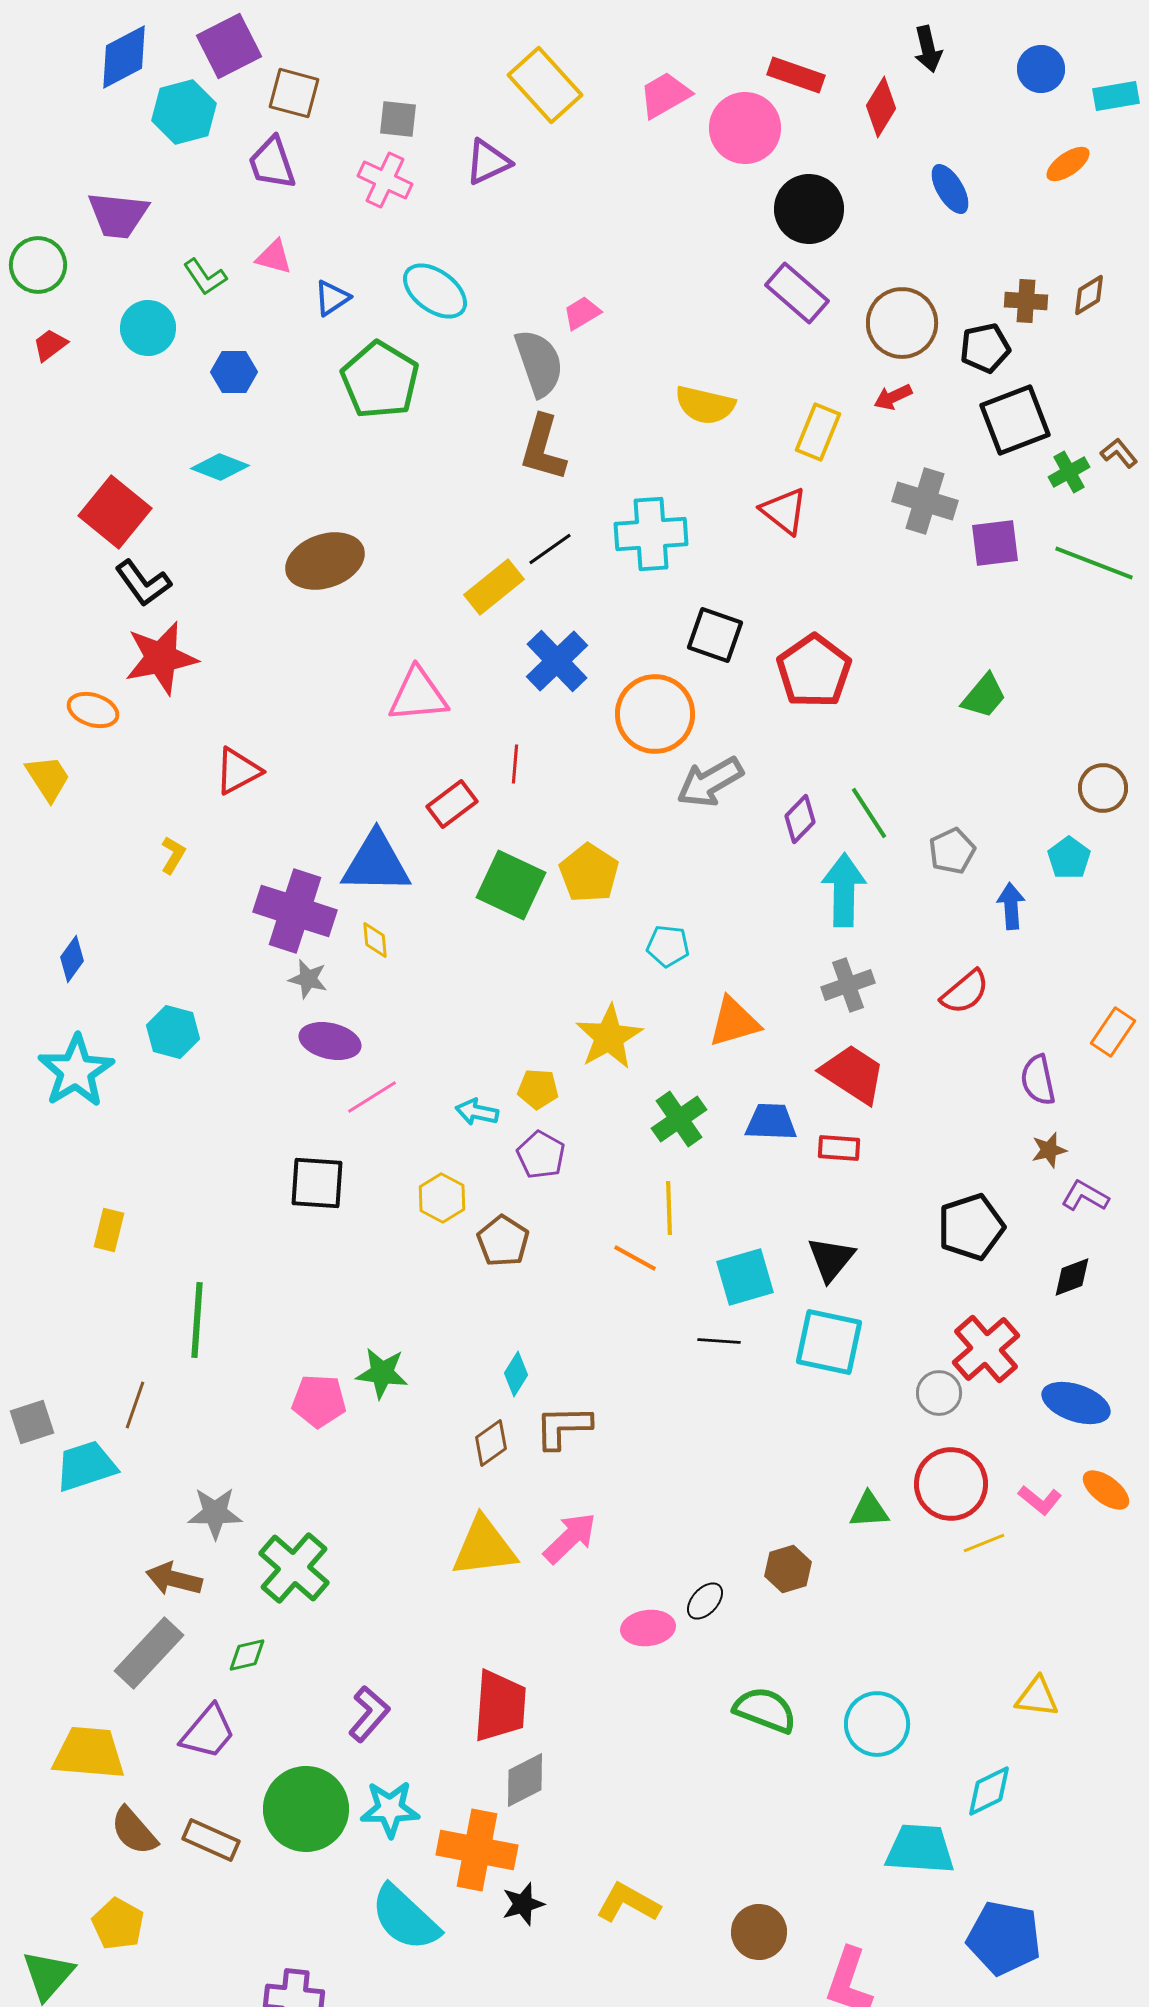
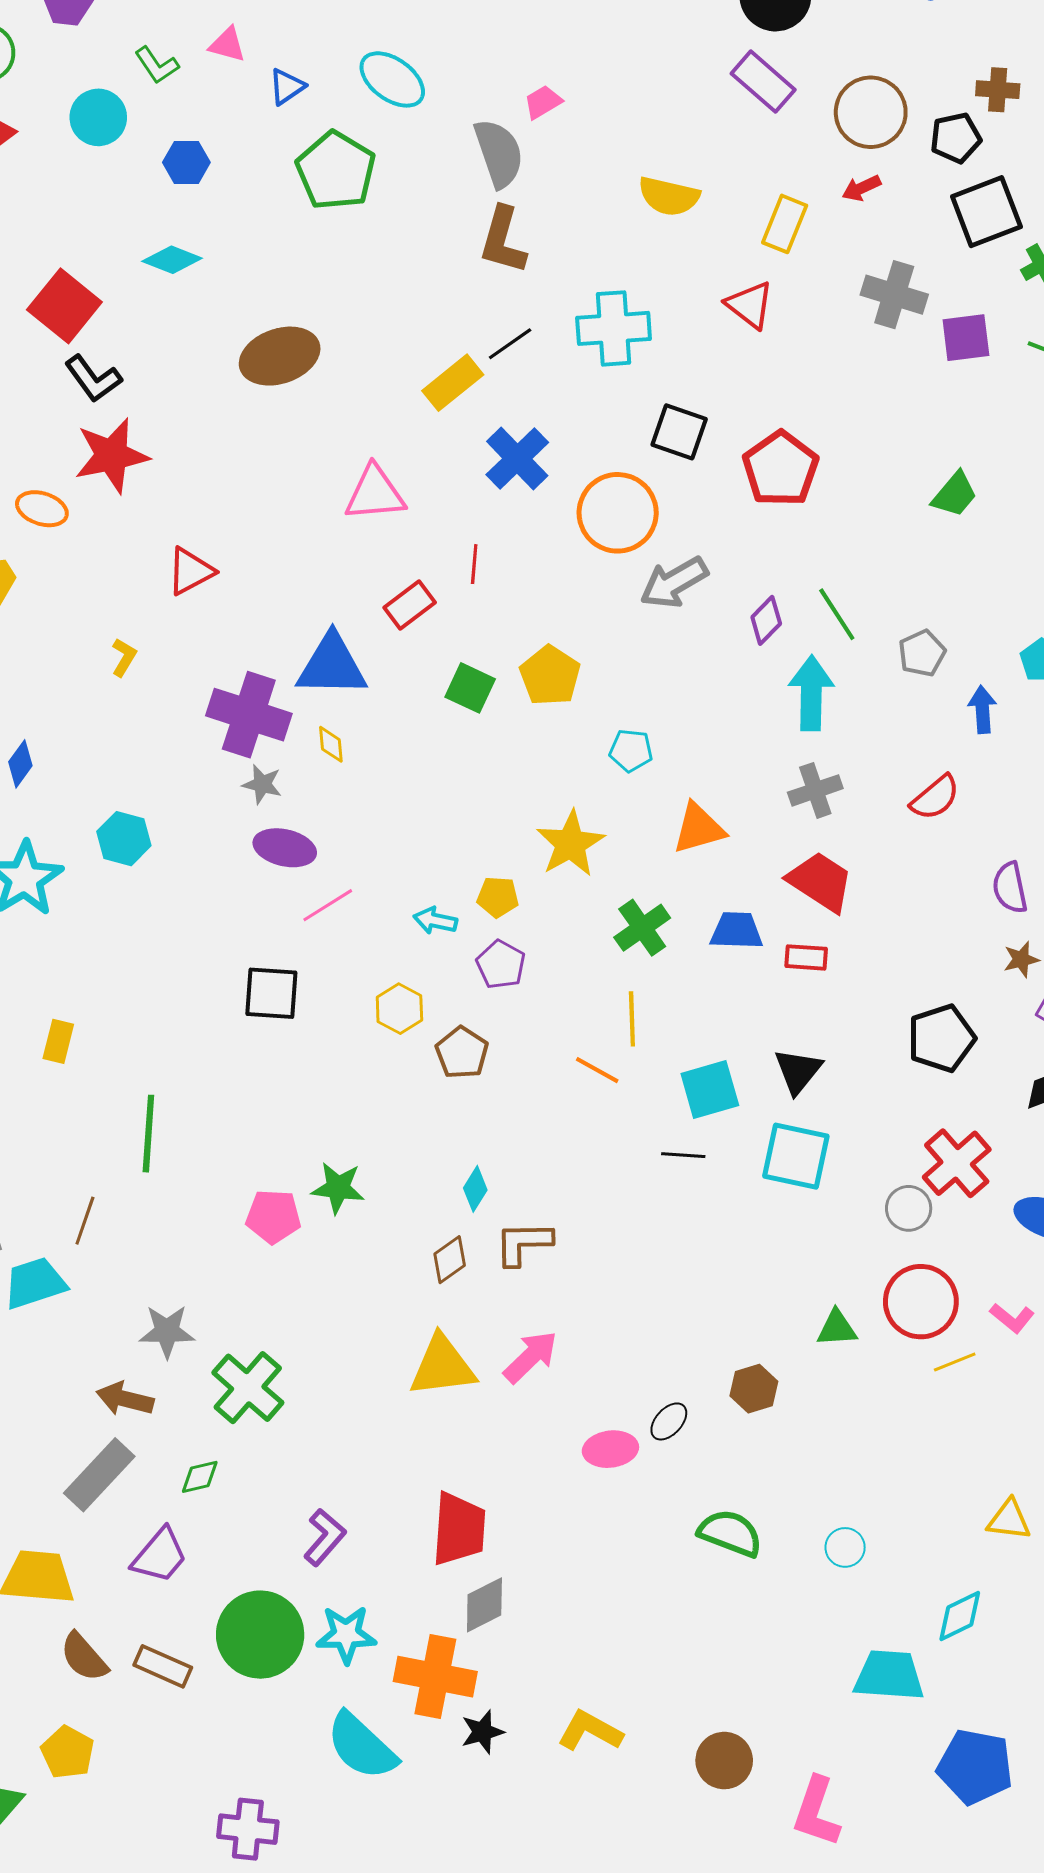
green square: (511, 885) -> (470, 688), size x0.7
cyan circle: (877, 1724) -> (845, 1547), size x0.6

